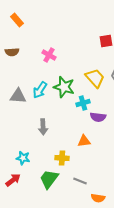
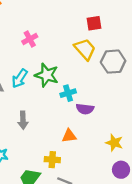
pink cross: (49, 55) -> (30, 39), turned 32
yellow trapezoid: (95, 78) -> (85, 49), moved
yellow cross: (62, 158) -> (52, 160), moved

